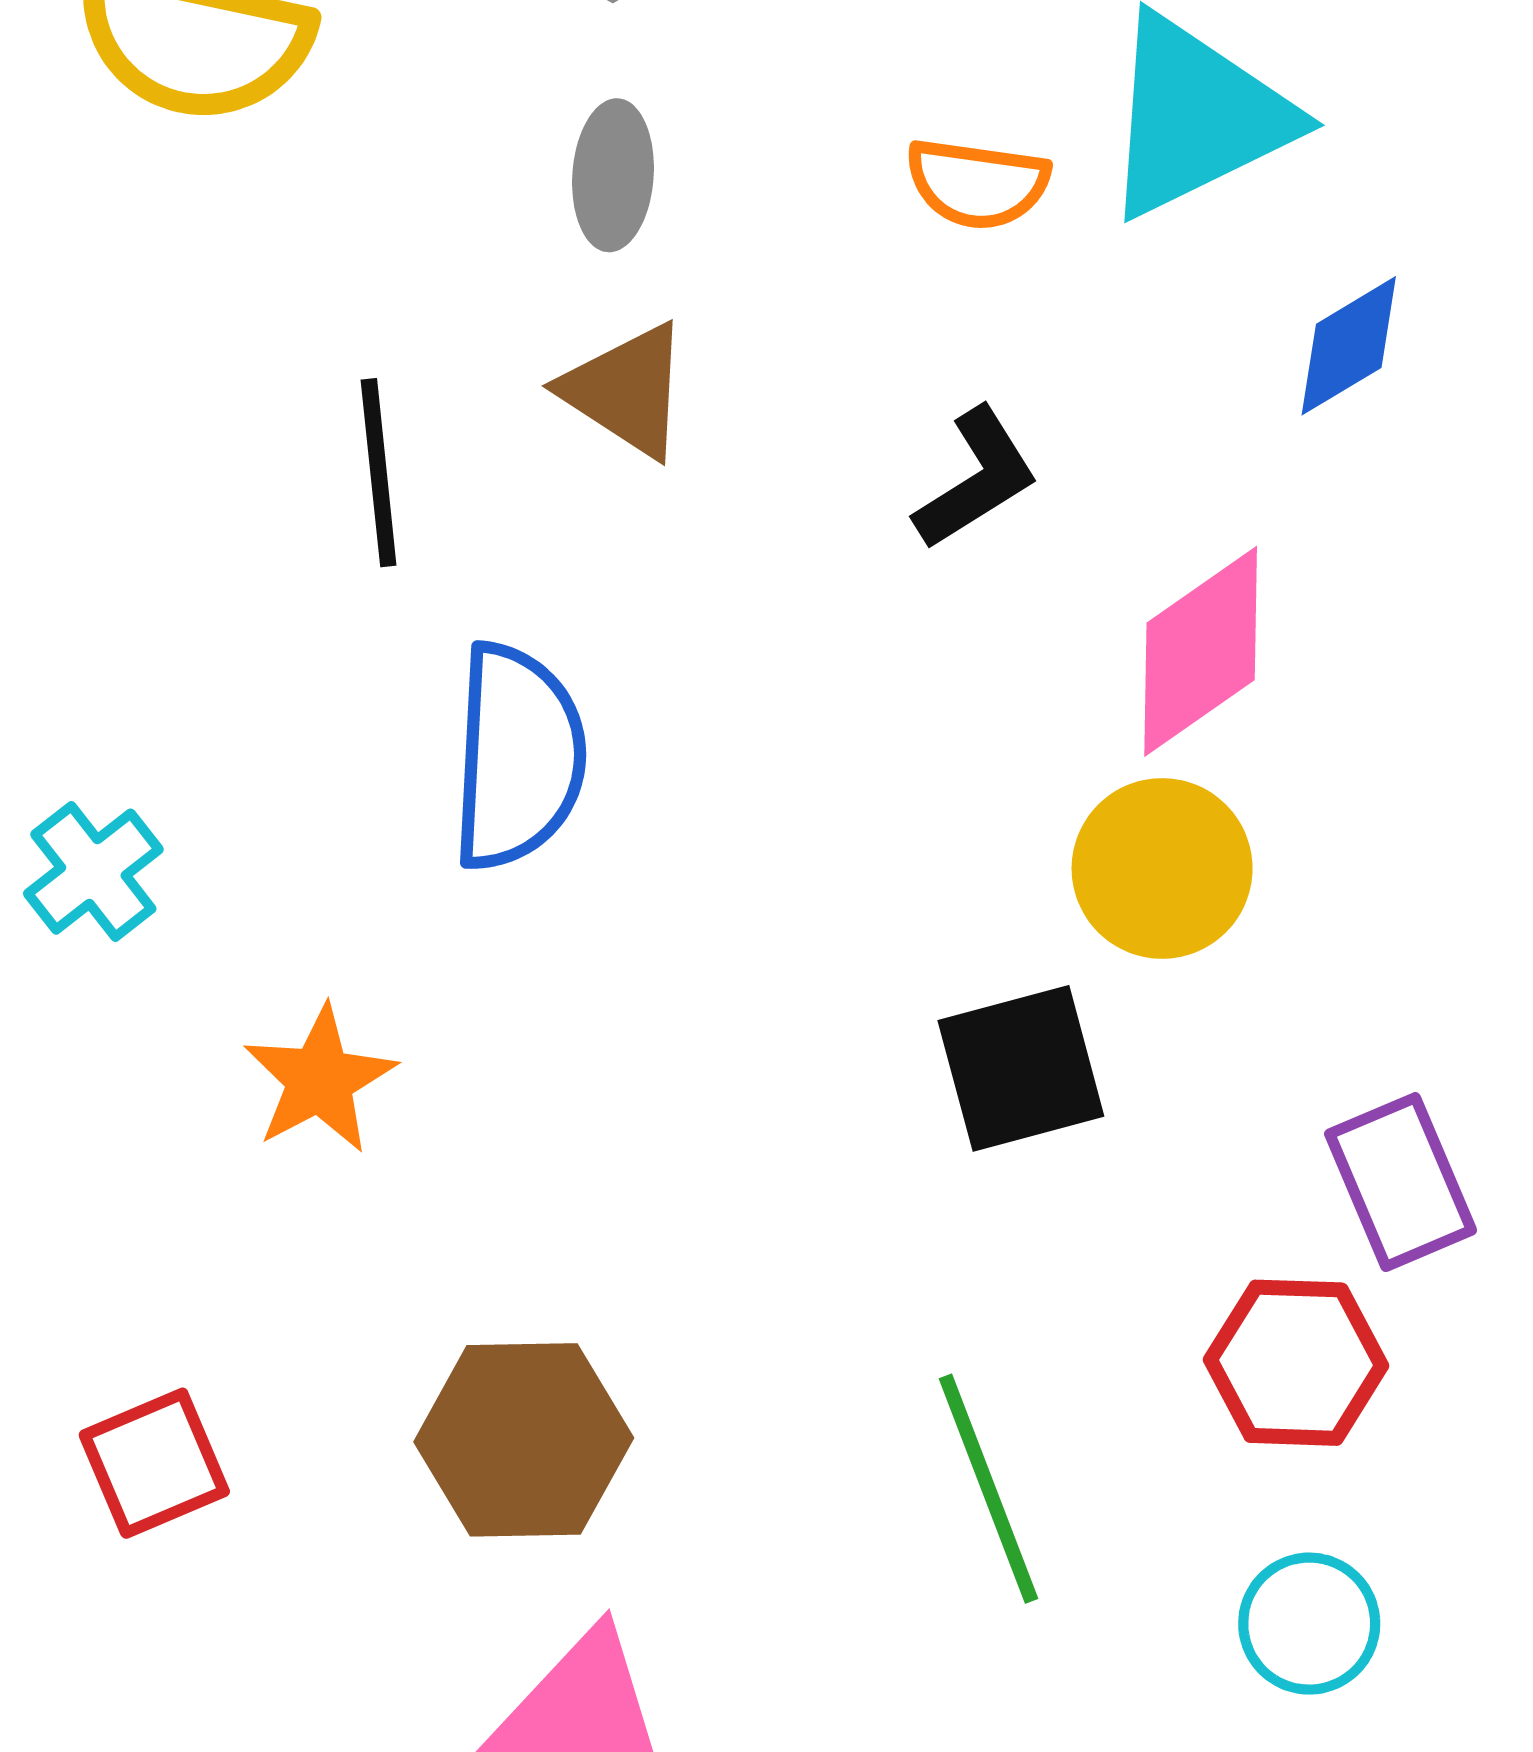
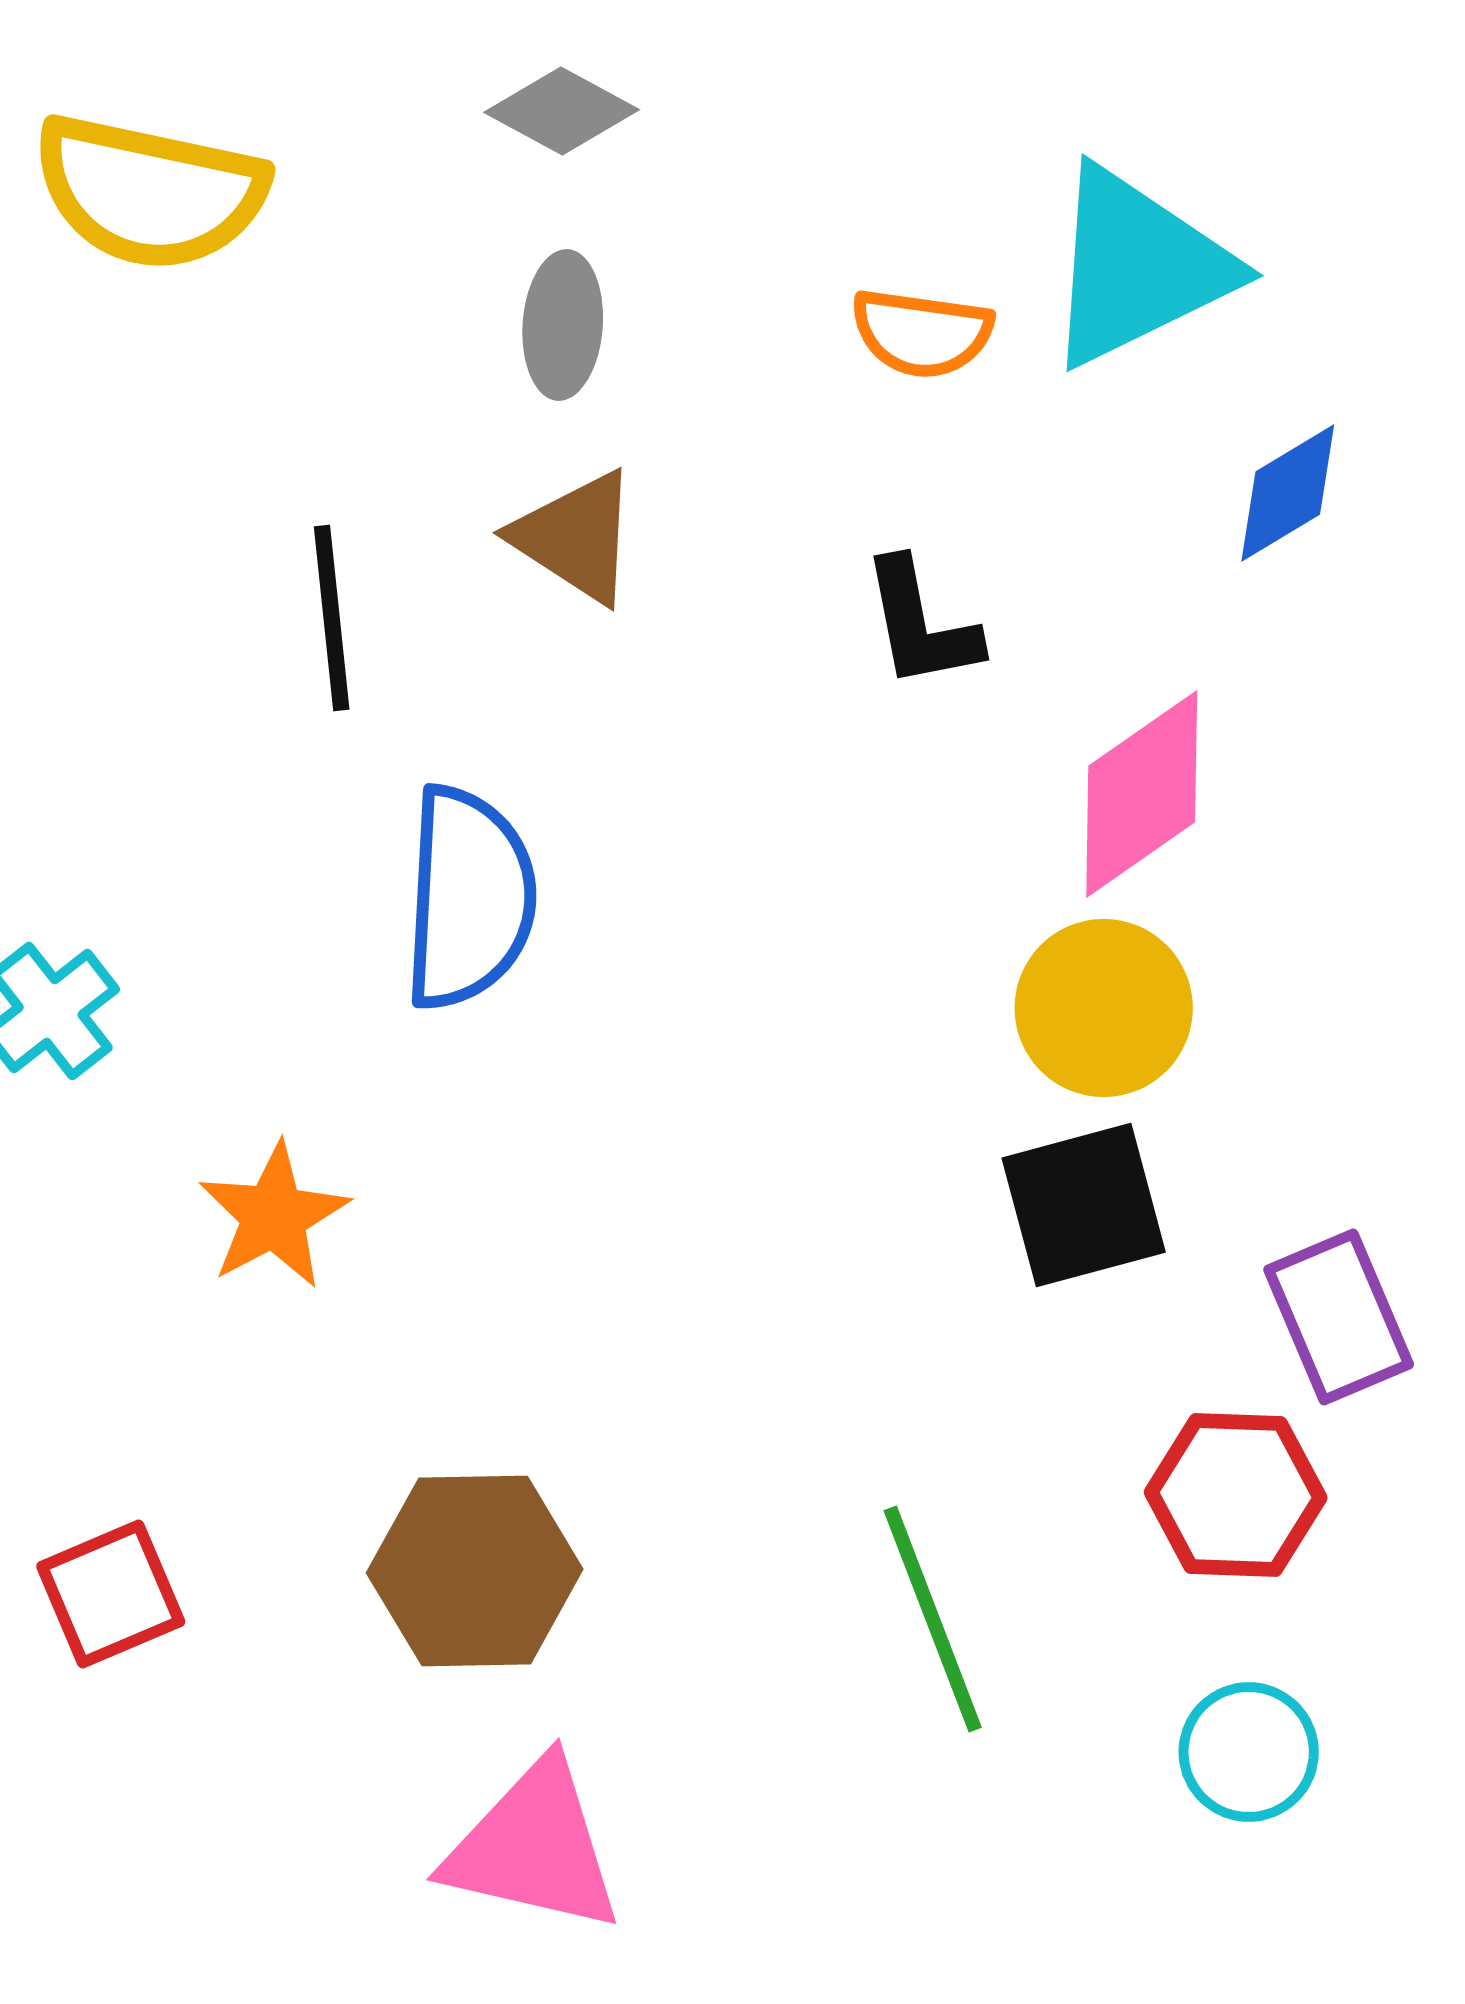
black L-shape: (976, 479) -> (921, 624), turned 111
black square: (1021, 1068) -> (1084, 1205), moved

